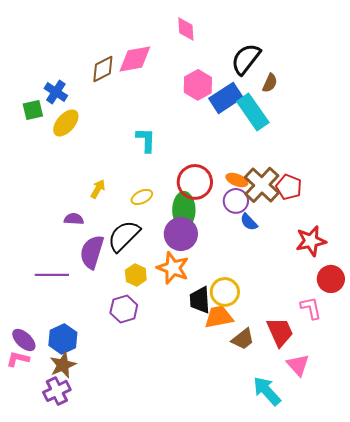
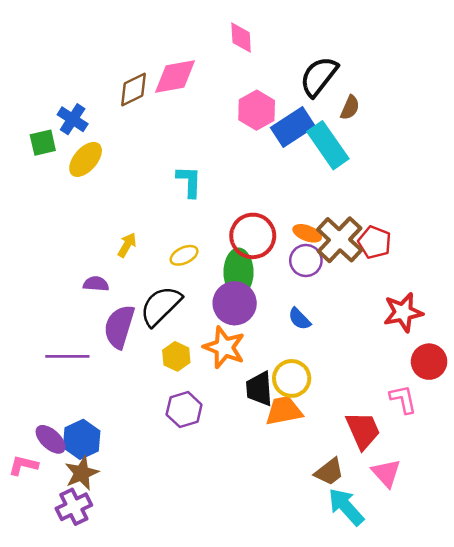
blue semicircle: (249, 222) -> (299, 319), moved
purple hexagon: (124, 309) -> (184, 410), moved
brown trapezoid: (243, 339) -> (329, 472), moved
purple ellipse: (24, 340) -> (51, 439), moved

